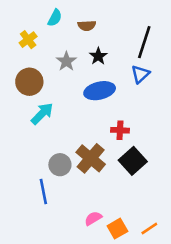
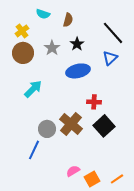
cyan semicircle: (55, 18) -> (43, 14), turned 80
brown semicircle: (87, 26) -> (68, 20), turned -72
black line: (144, 42) -> (113, 33), turned -60
brown circle: (29, 82) -> (23, 53), moved
blue line: (43, 192) -> (34, 150), turned 36

